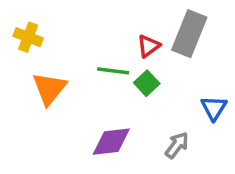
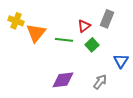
gray rectangle: (189, 34) -> (107, 19), size x0.7
green square: (147, 83) -> (92, 45), moved
orange triangle: (49, 89) -> (36, 33), moved

